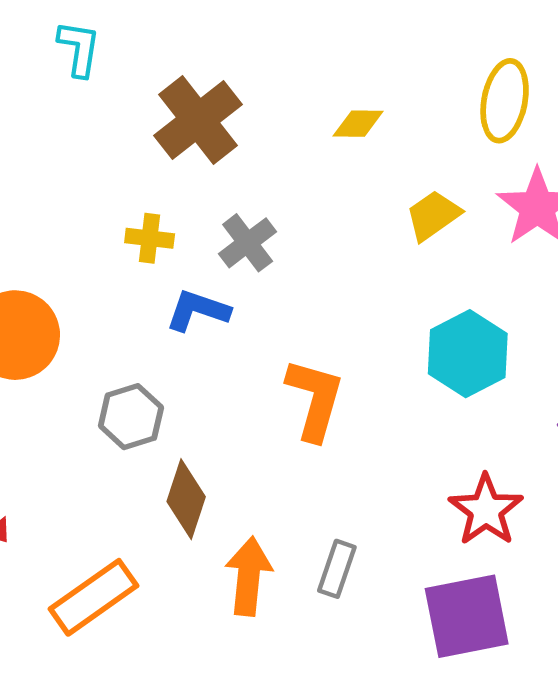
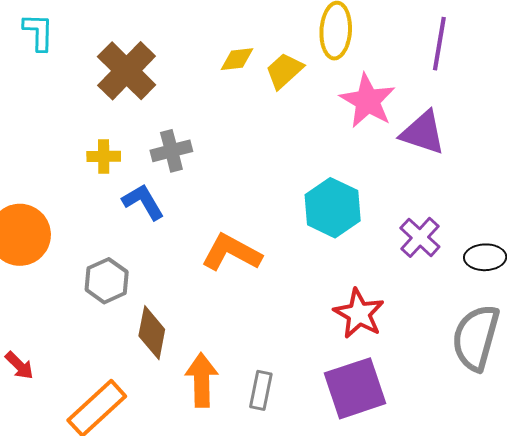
yellow trapezoid: (433, 215) -> (284, 71), moved
gray cross: (248, 243) -> (171, 151), turned 30
blue L-shape: (198, 310) -> (143, 202), turned 48
orange L-shape: (315, 399) -> (231, 253), turned -70
gray rectangle: (337, 569) -> (261, 390), moved

